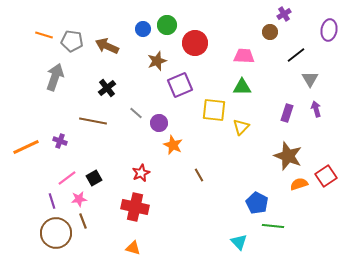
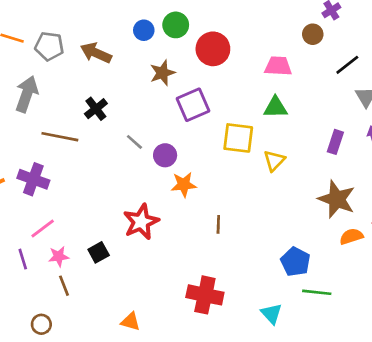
brown line: (93, 121) -> (60, 137), moved
purple cross: (60, 141) -> (33, 179), size x1.6
orange star: (173, 145) -> (184, 185), turned -30
red star: (141, 173) -> (141, 222), size x1.5
brown line: (199, 175) -> (218, 224), turned 32
black square: (94, 178) -> (99, 252), moved
red cross: (135, 207) -> (205, 295), moved
brown circle: (56, 233) -> (41, 324), moved, size x0.5

